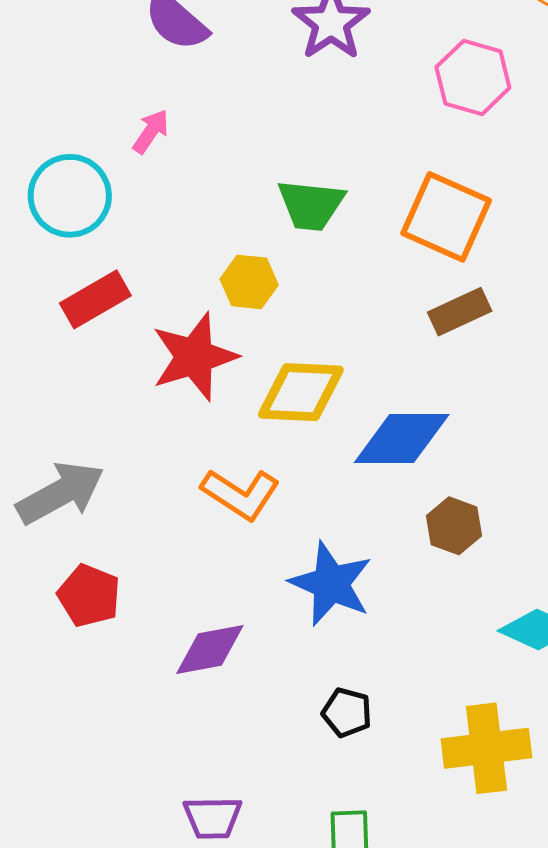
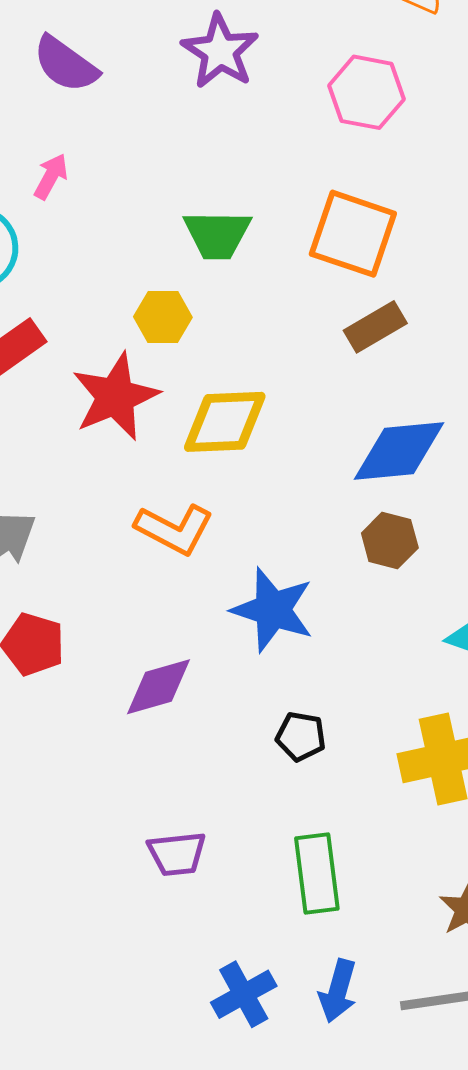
blue diamond: (402, 439) -> (399, 451), moved

